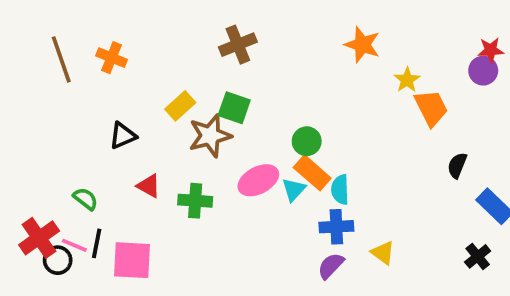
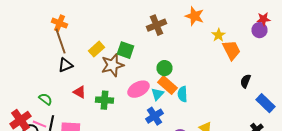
brown cross: (238, 45) -> (156, 25), moved
brown line: (61, 59) -> (60, 41), moved
blue cross: (336, 227) -> (154, 116), moved, turned -30

